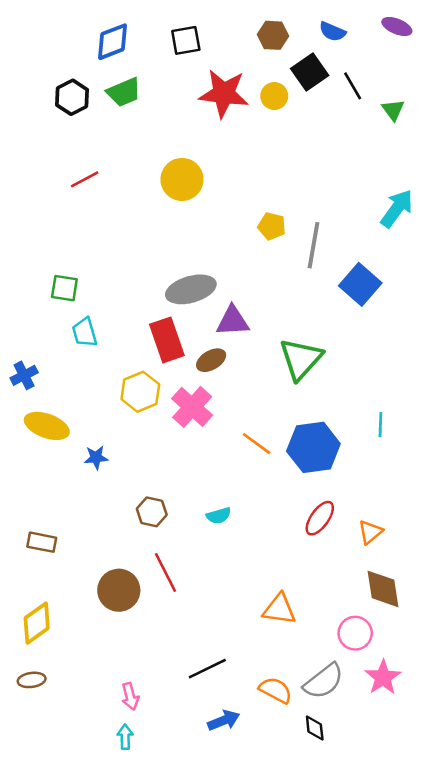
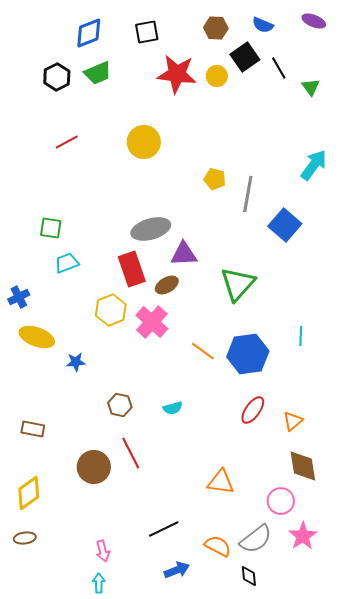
cyan trapezoid: (85, 332) -> (67, 263), turned 85

